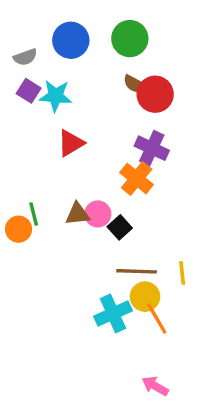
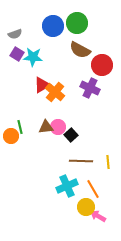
blue circle: (71, 40) -> (53, 26), moved
brown semicircle: (135, 84) -> (80, 50), size x1.5
red circle: (155, 94) -> (102, 65), moved
orange cross: (137, 179) -> (55, 92), moved
yellow circle: (145, 297) -> (86, 207), moved
pink arrow: (155, 386) -> (98, 216), moved

